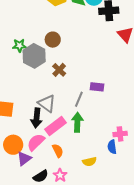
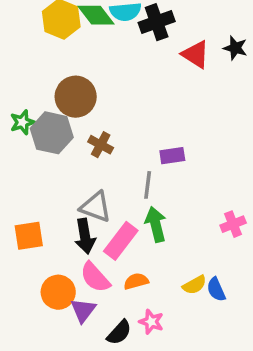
brown circle: (53, 40) -> (76, 97), size x1.5
pink semicircle: (36, 142) -> (95, 277), turned -72
blue semicircle: (112, 147) -> (216, 289), moved
orange semicircle: (58, 151) -> (136, 281), turned -64

